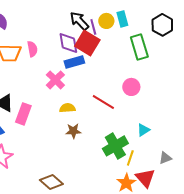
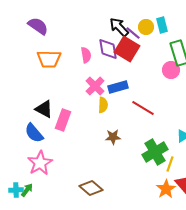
purple line: (93, 27) -> (133, 33), turned -35
pink semicircle: (32, 49) -> (86, 55), moved
blue rectangle: (74, 62) -> (118, 87), moved
pink circle: (131, 87) -> (171, 70), moved
yellow semicircle: (67, 108) -> (103, 105), moved, turned 98

